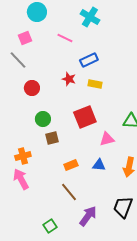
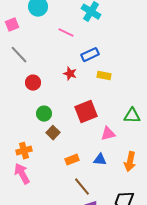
pink square: (25, 38) -> (12, 25), moved
yellow rectangle: (95, 84) -> (104, 76), moved
brown square: (52, 138) -> (53, 133), turned -32
brown line: (69, 192) -> (82, 187), moved

